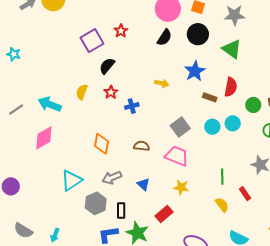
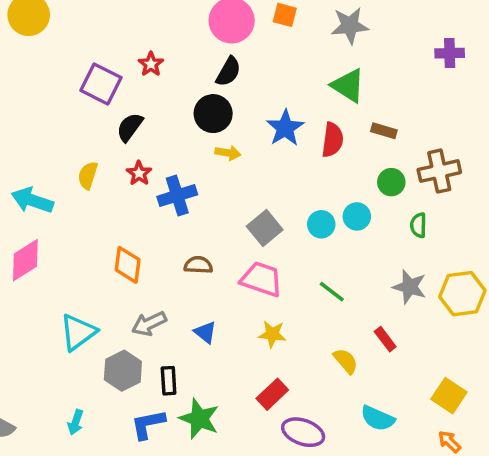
black circle: (198, 34) -> (213, 114), moved
purple square: (92, 41) -> (101, 84), turned -30
red semicircle: (231, 87) -> (332, 140), moved
brown rectangle: (210, 97) -> (384, 131), moved
blue cross: (132, 106) -> (177, 196), size x1.5
green line: (222, 177) -> (332, 292), moved, turned -49
red rectangle: (164, 214) -> (272, 394), moved
cyan arrow: (55, 235) -> (76, 422), moved

